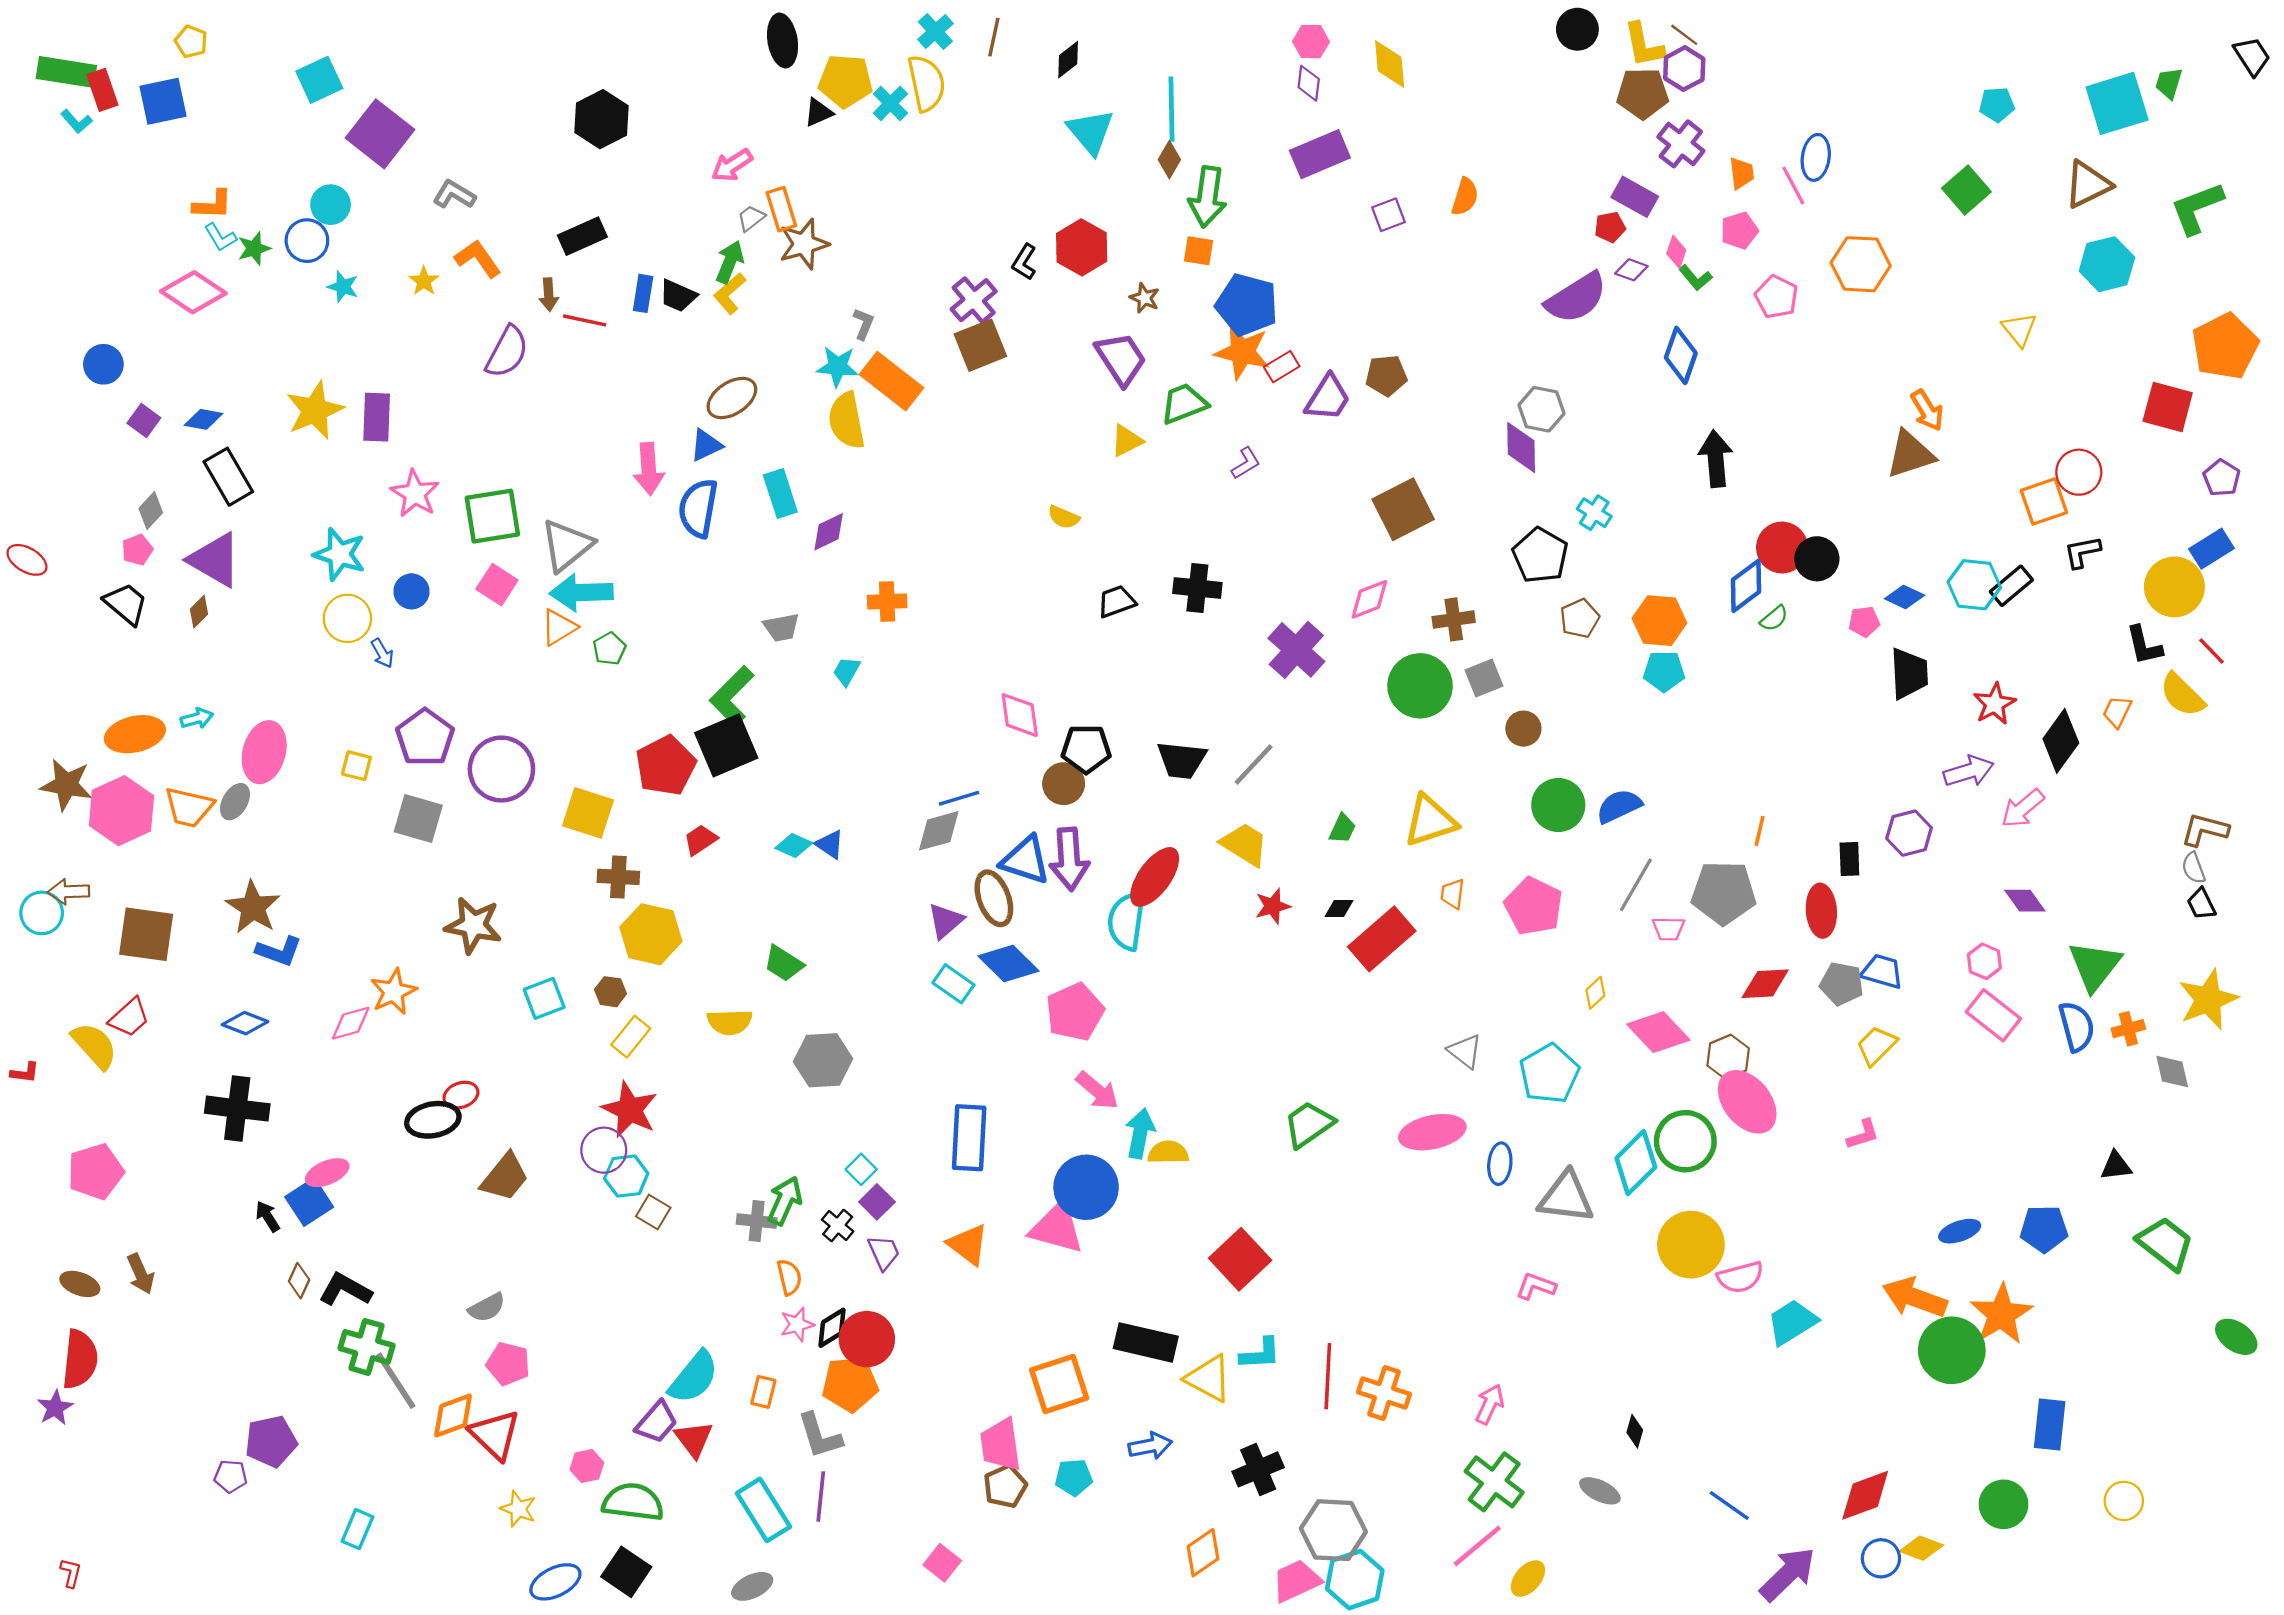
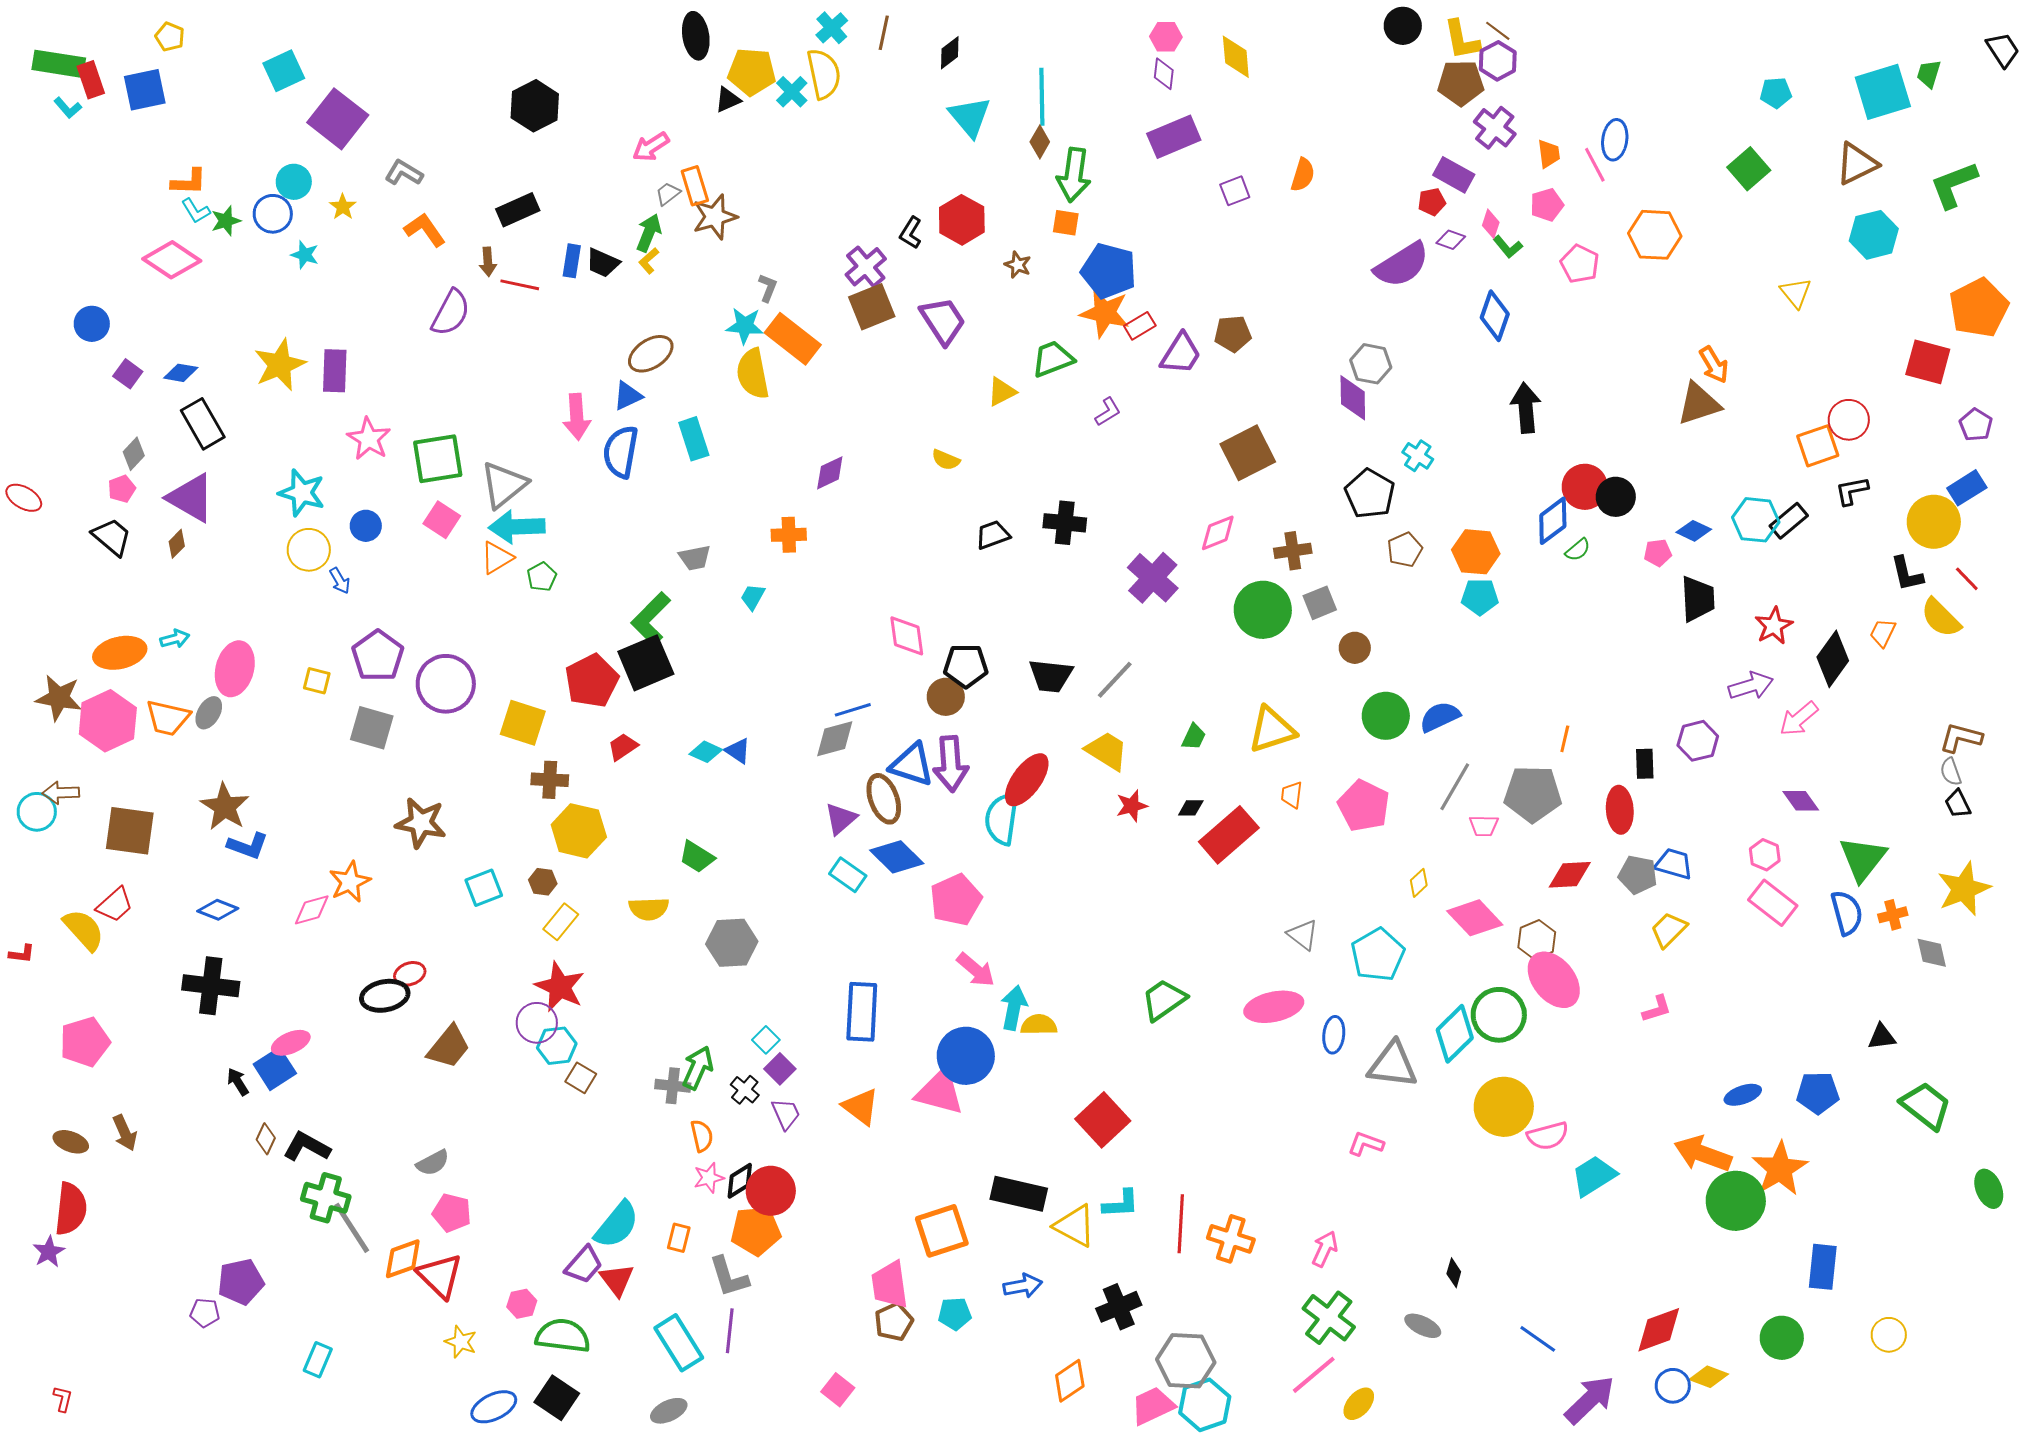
yellow star: (424, 281) -> (343, 207), moved
yellow L-shape: (730, 293) -> (649, 261), size x0.7
purple trapezoid: (1121, 359) -> (943, 321), moved
purple diamond: (829, 532) -> (830, 473), moved
green ellipse: (2236, 1337) -> (1989, 1189), turned 33

